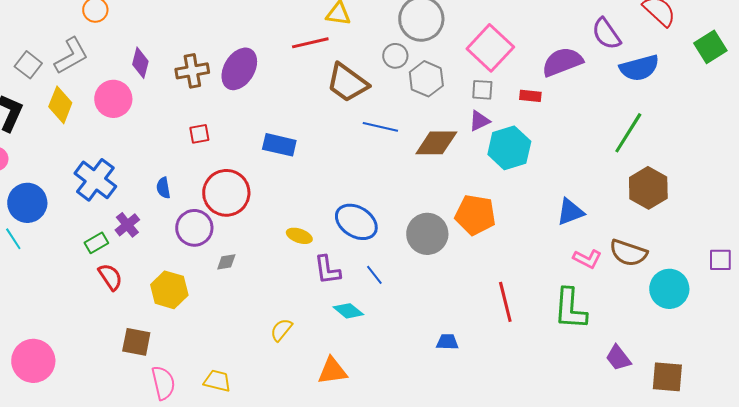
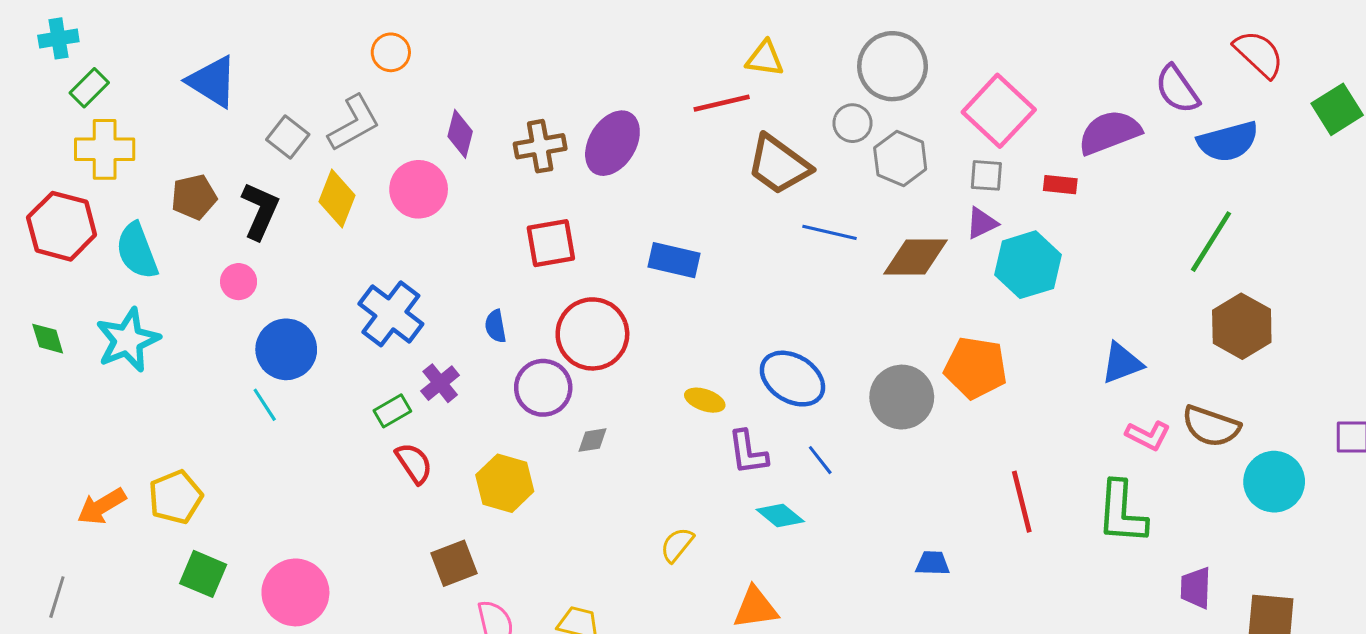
red square: (199, 134) -> (551, 243), size x1.6
brown square: (136, 342) -> (454, 563), turned -32
purple trapezoid: (618, 358) -> (1196, 588), turned 40

